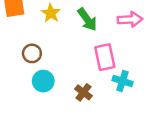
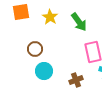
brown cross: (83, 92) -> (76, 80), turned 32

